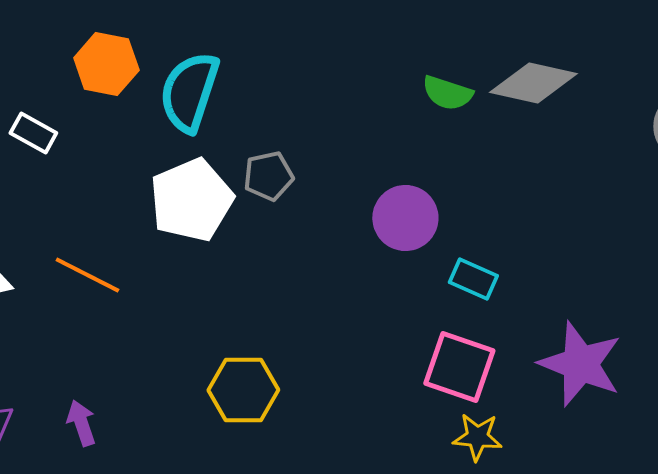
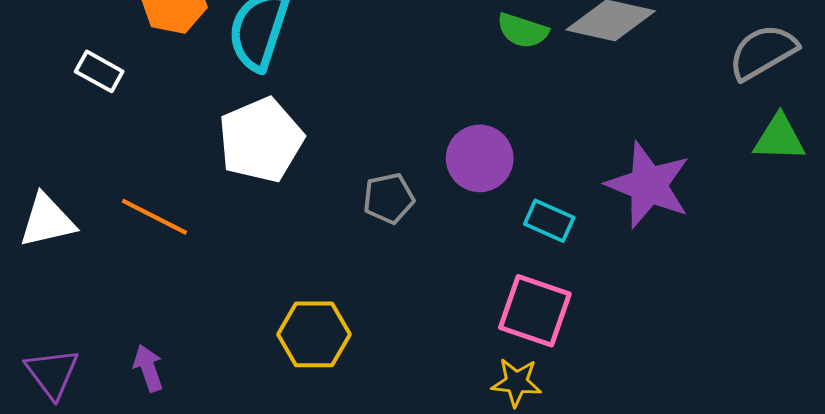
gray pentagon: (268, 176) -> (389, 198), moved
purple star: (580, 364) -> (648, 185), moved
yellow star: (477, 437) -> (516, 382), moved

